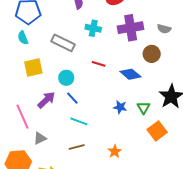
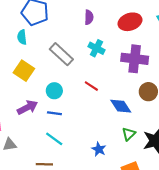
yellow square: (33, 68) -> (24, 71), turned 30
blue line: (72, 98) -> (54, 113), turned -56
blue star: (120, 107) -> (99, 149), moved
green triangle: (144, 108) -> (129, 134), moved

